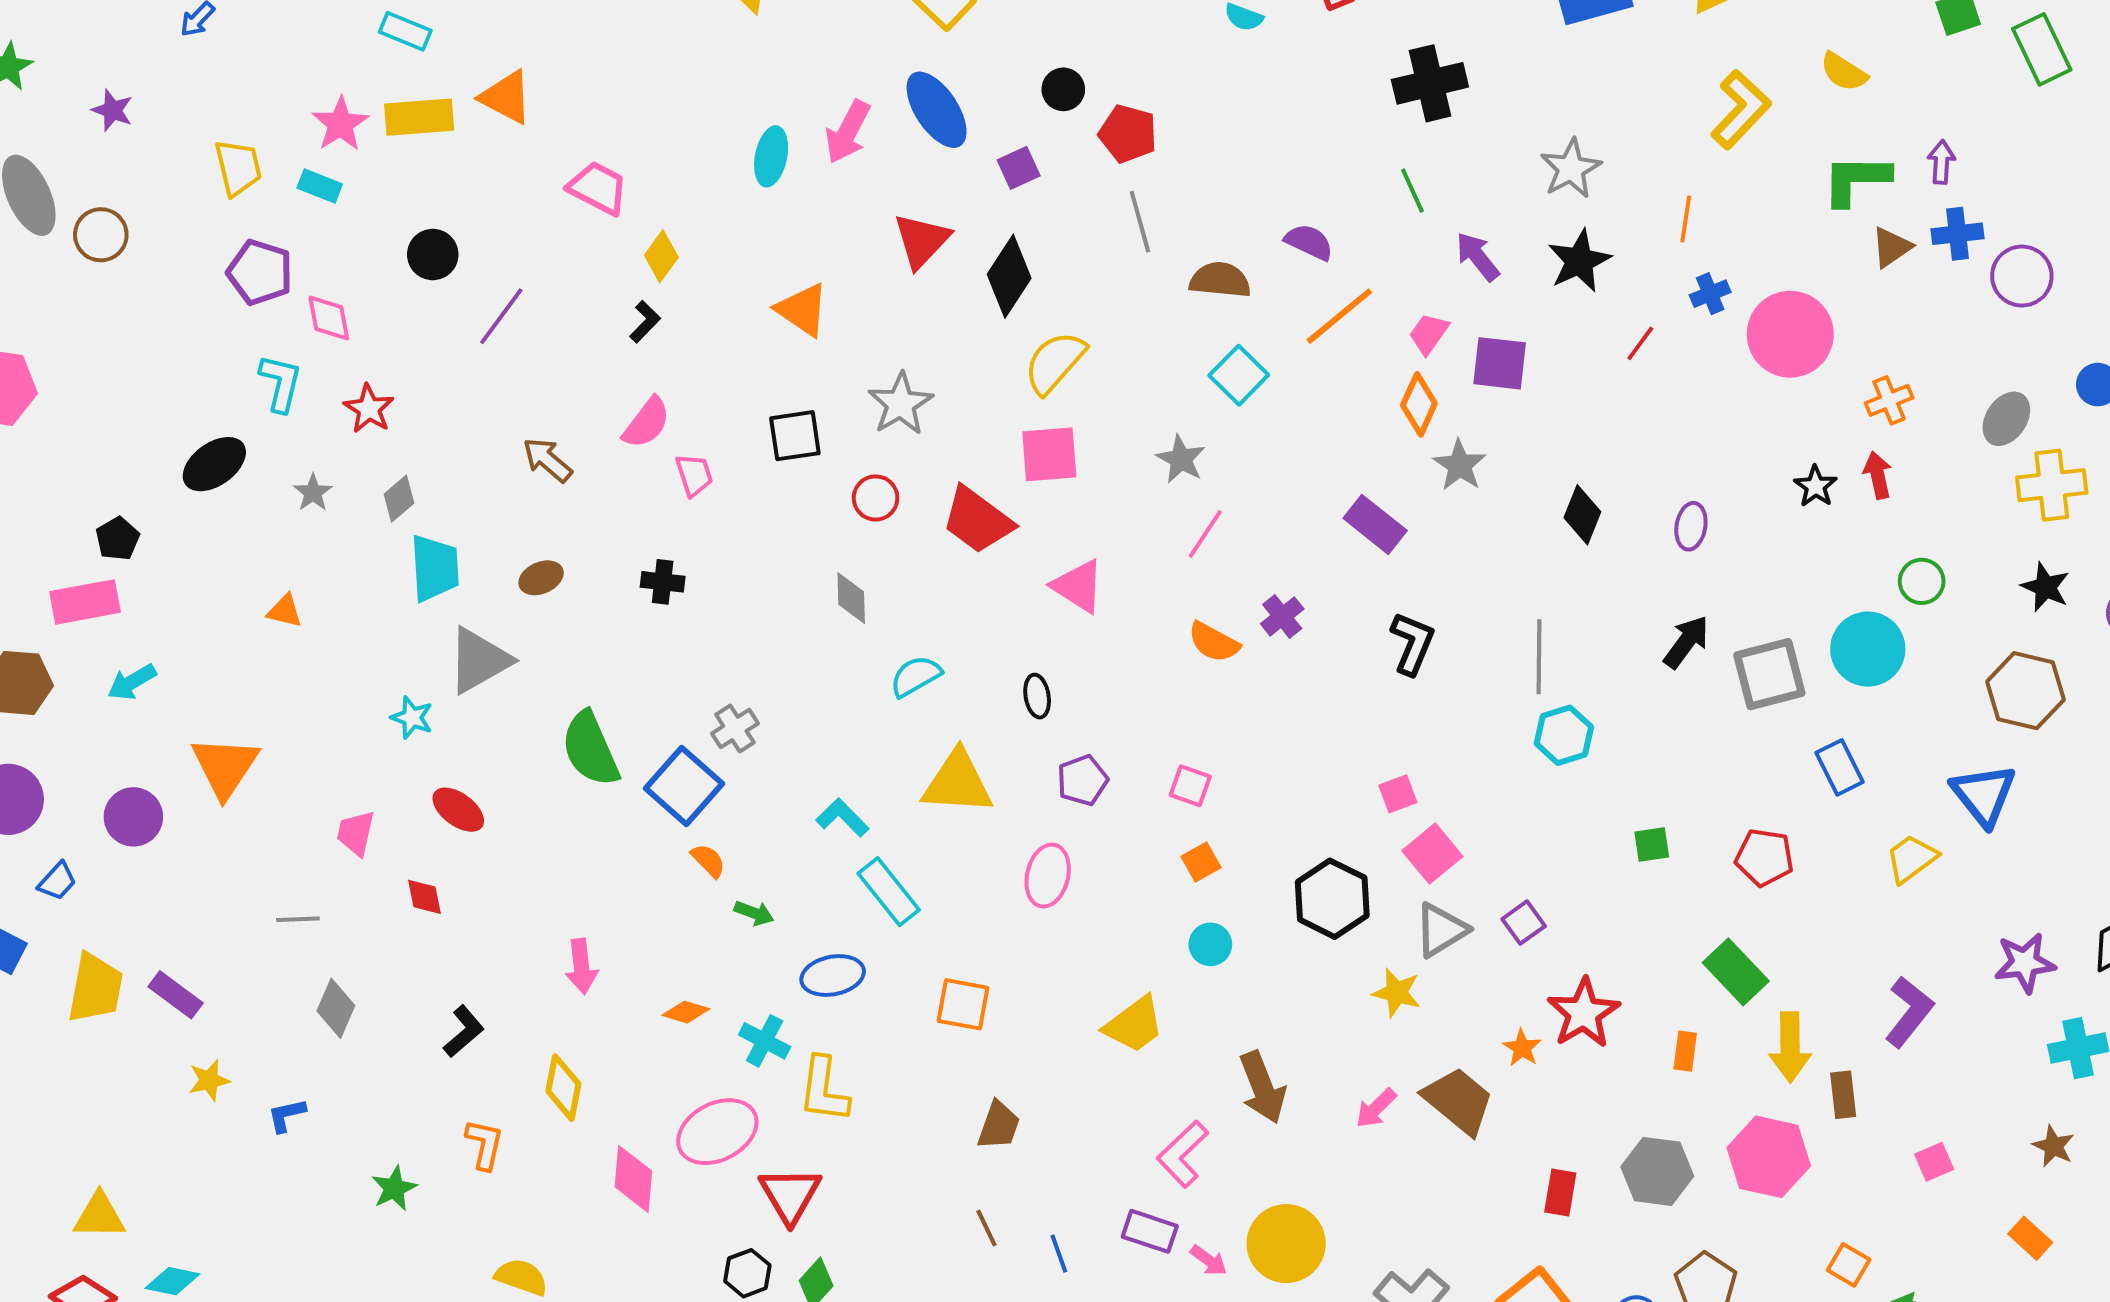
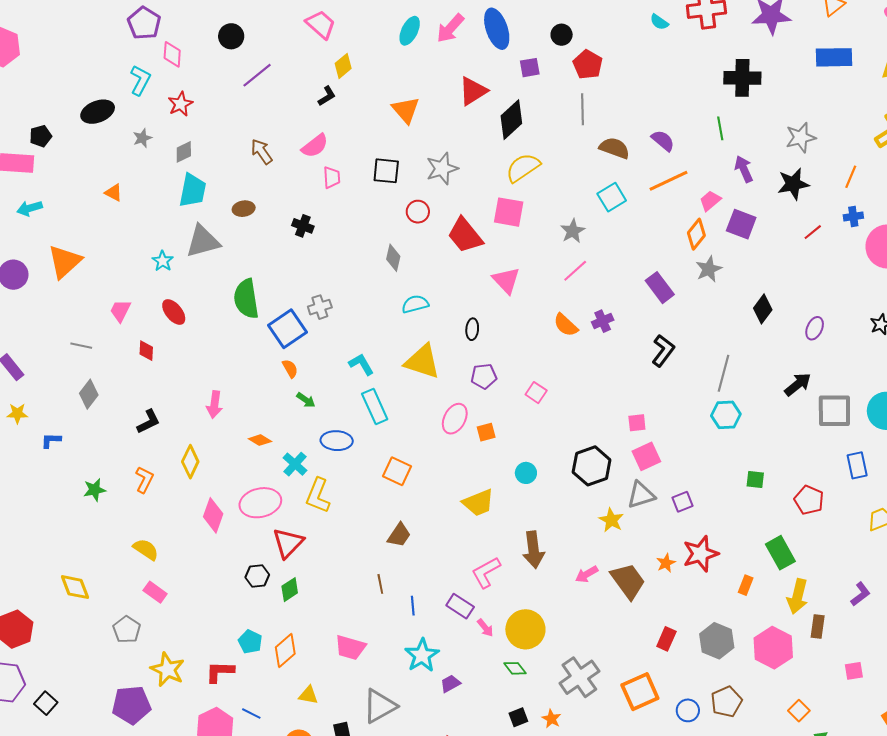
orange square: (1201, 862) -> (486, 432), moved
purple L-shape: (1909, 1012) -> (860, 594), size x0.7

